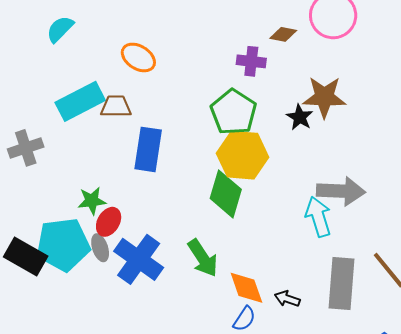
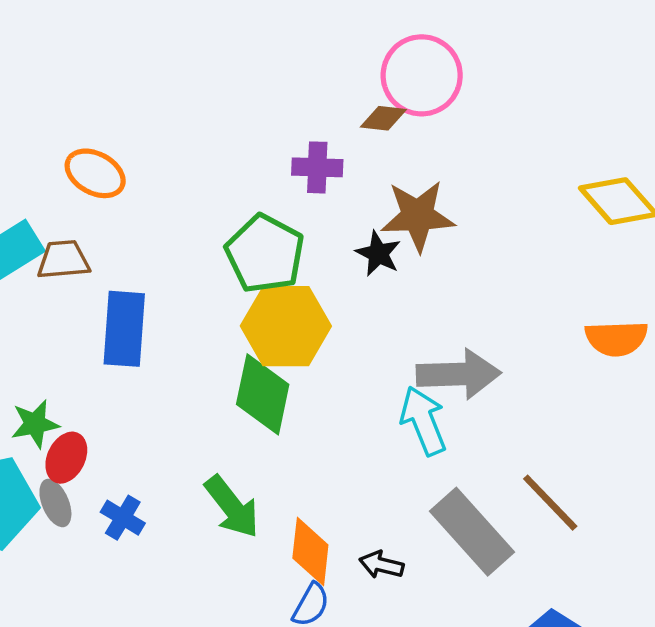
brown diamond: (283, 34) -> (383, 118), moved
purple cross: (251, 61) -> (317, 167), moved
blue cross: (139, 259) -> (123, 518), size x0.5
gray rectangle: (342, 284) -> (472, 532), turned -42
orange diamond: (246, 288) -> (310, 552), turned 30

